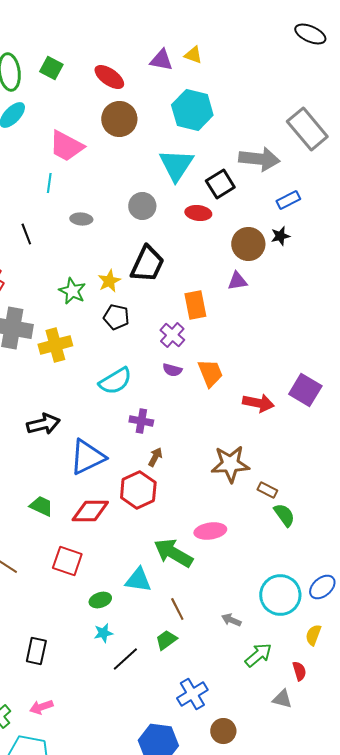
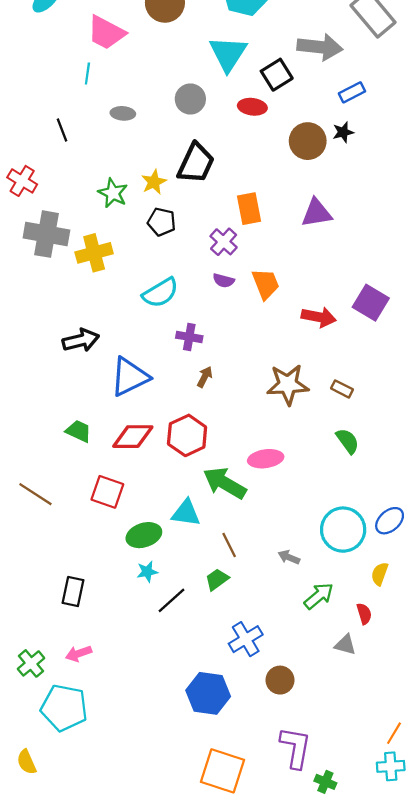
purple triangle: (237, 281) -> (317, 213), moved, size x1.4
red hexagon: (138, 490) -> (187, 435), moved
brown rectangle: (267, 490) -> (342, 389), moved
green ellipse: (100, 600) -> (144, 535), size x1.4

